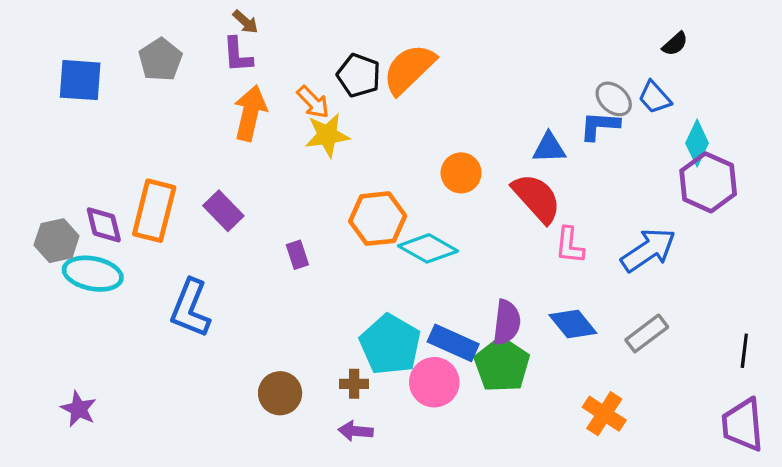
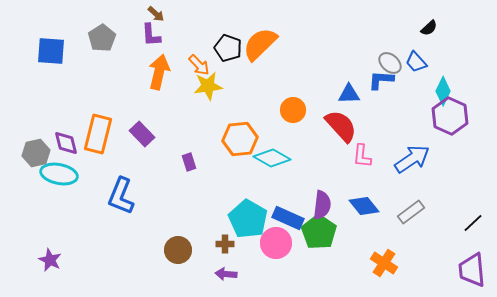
black line: (744, 351) -> (473, 223), turned 40

